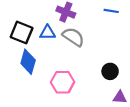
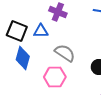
gray semicircle: (73, 37) -> (65, 53), moved

